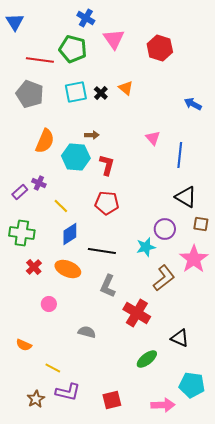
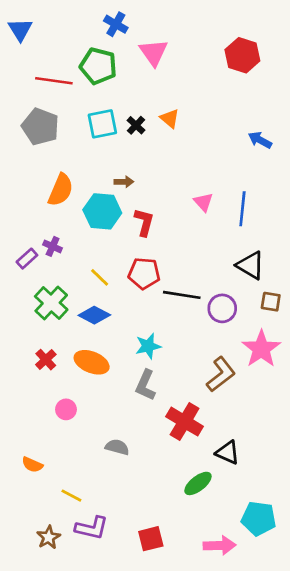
red hexagon: (160, 48) -> (242, 55), moved
pink triangle: (153, 138) -> (203, 202), moved
yellow line: (61, 206) -> (100, 277), moved
green cross: (22, 233) -> (51, 303), moved, turned 35
blue diamond: (70, 234) -> (94, 315), turned 60
cyan star: (146, 247) -> (148, 346), moved
black line: (102, 251) -> (182, 295), moved
black triangle: (180, 338) -> (228, 453), moved

